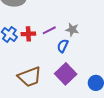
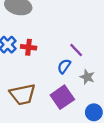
purple line: (49, 30) -> (76, 50), moved, turned 64
gray star: (72, 30) -> (87, 77), moved

